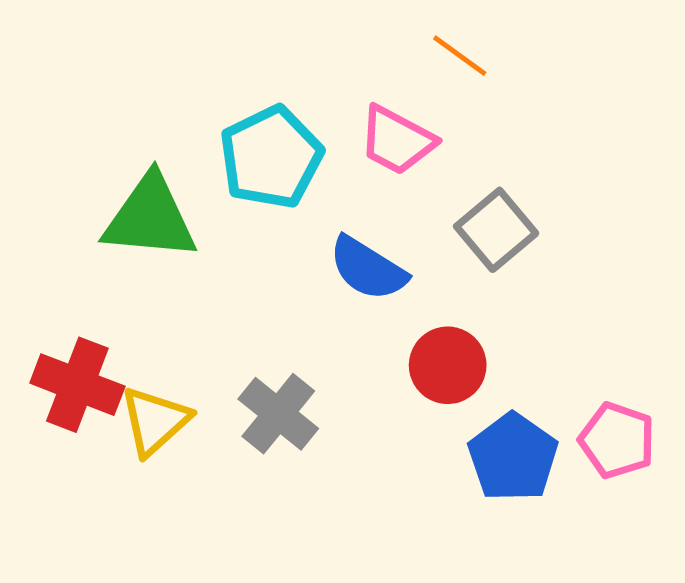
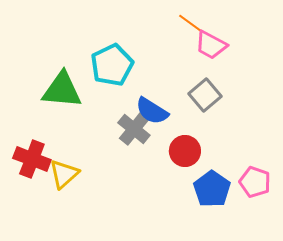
pink trapezoid: (397, 140) -> (211, 45), moved
gray cross: (278, 414) -> (134, 129), moved

